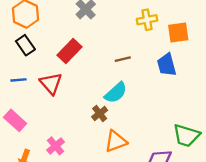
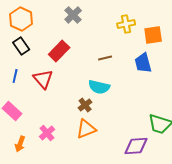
blue line: (19, 80) -> (15, 76), turned -72
cyan semicircle: (116, 93) -> (99, 87), turned 55
orange triangle: (116, 141) -> (86, 129), moved

